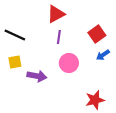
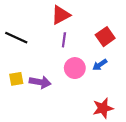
blue arrow: (103, 55) -> (100, 65), moved
yellow square: (15, 62) -> (16, 79), moved

